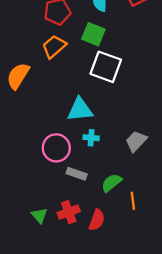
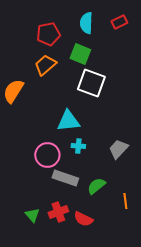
gray rectangle: (77, 174) -> (65, 178), size x1.4
orange line: (133, 201) -> (125, 201), moved
red semicircle: (97, 220) -> (83, 219), turned 96

